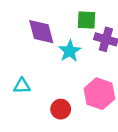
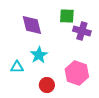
cyan star: (70, 51) -> (39, 55), moved

